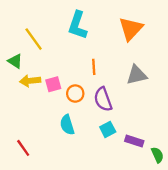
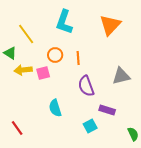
gray triangle: (137, 75) -> (121, 76), moved
orange circle: (75, 94) -> (55, 55), moved
cyan square: (108, 129) -> (90, 126), moved
purple rectangle: (134, 141) -> (107, 110), moved

